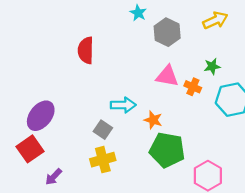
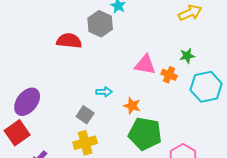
gray hexagon: (167, 32) -> (100, 24), moved
red semicircle: (86, 50) -> (69, 41), turned 95
cyan arrow: (123, 105) -> (104, 92), size x0.7

